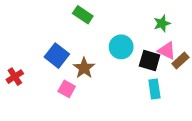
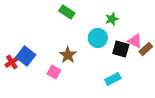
green star: (162, 23) -> (112, 19), moved
blue square: (57, 56) -> (26, 56), moved
cyan rectangle: (154, 89) -> (113, 79), moved, turned 70

